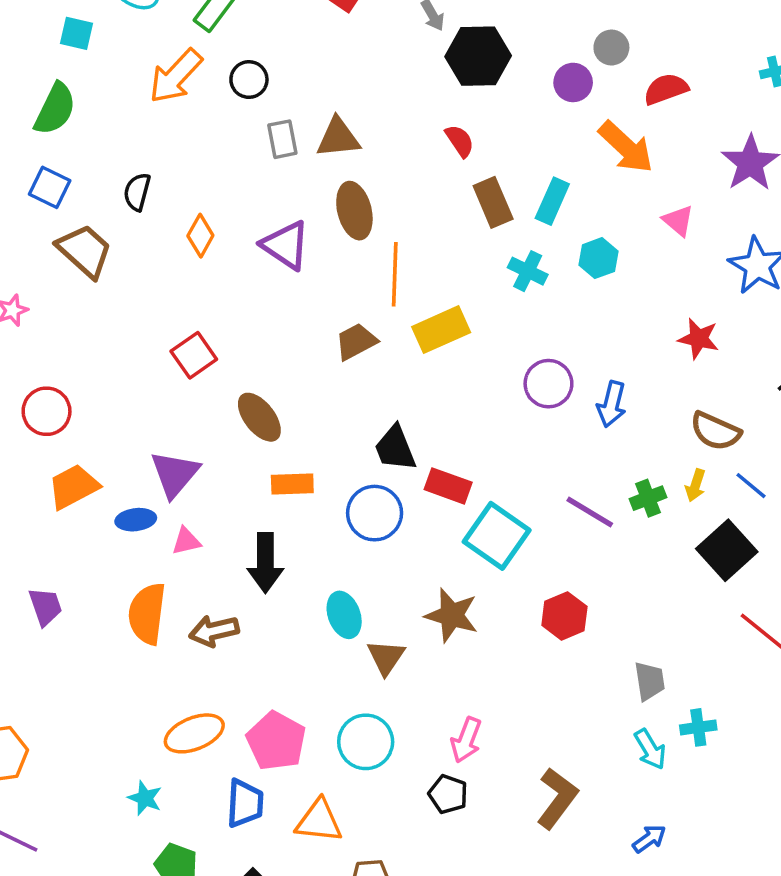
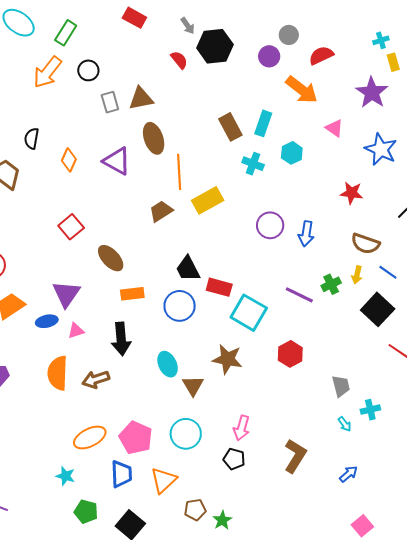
red semicircle: (460, 141) -> (179, 60), moved
cyan arrow: (650, 749) -> (345, 424), size x0.7
orange triangle: (319, 821) -> (164, 480), turned -44

